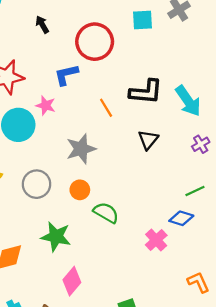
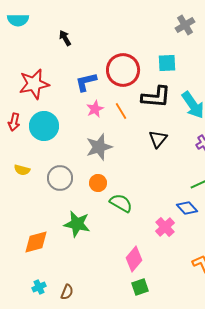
cyan square: (143, 20) -> (167, 63), moved
red circle: (95, 42) -> (123, 70), moved
pink star: (46, 105) -> (95, 109), moved, turned 30
blue diamond: (181, 218) -> (187, 208), turned 30
pink diamond: (72, 281) -> (134, 259), moved

